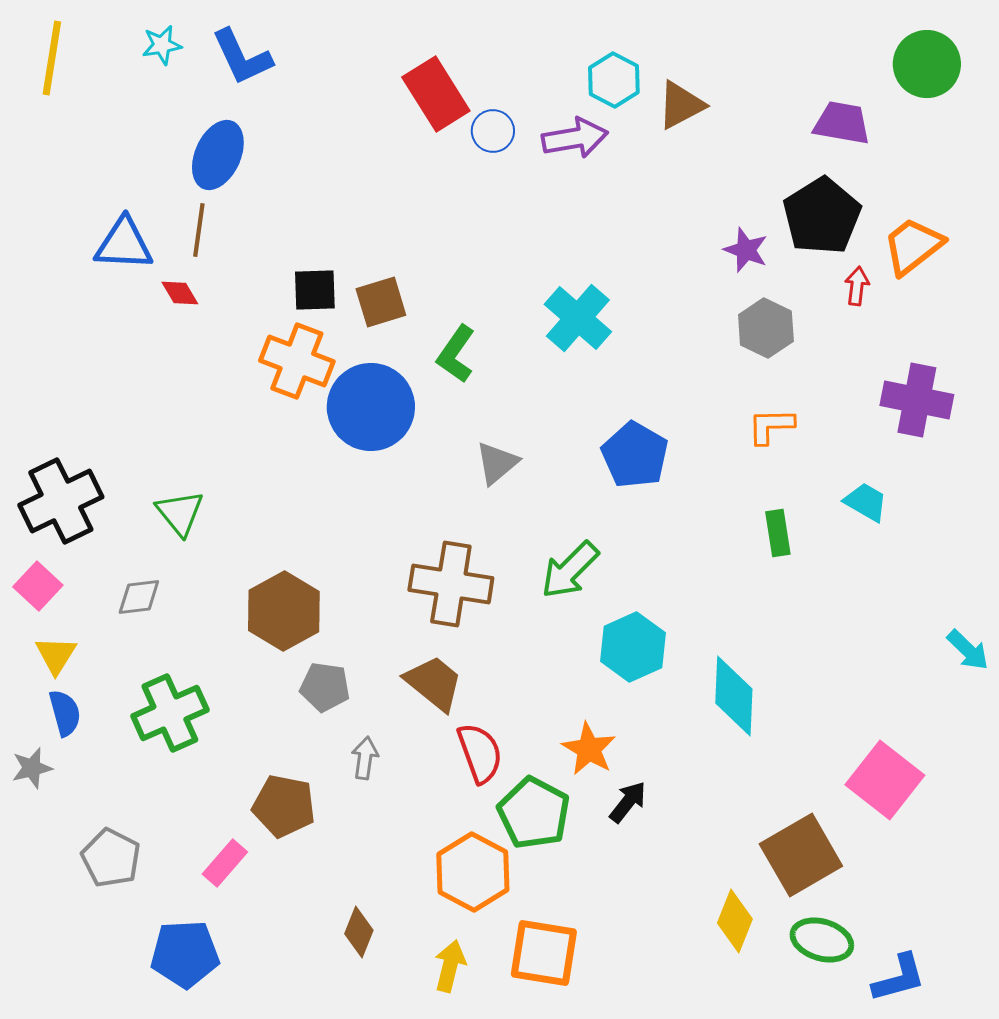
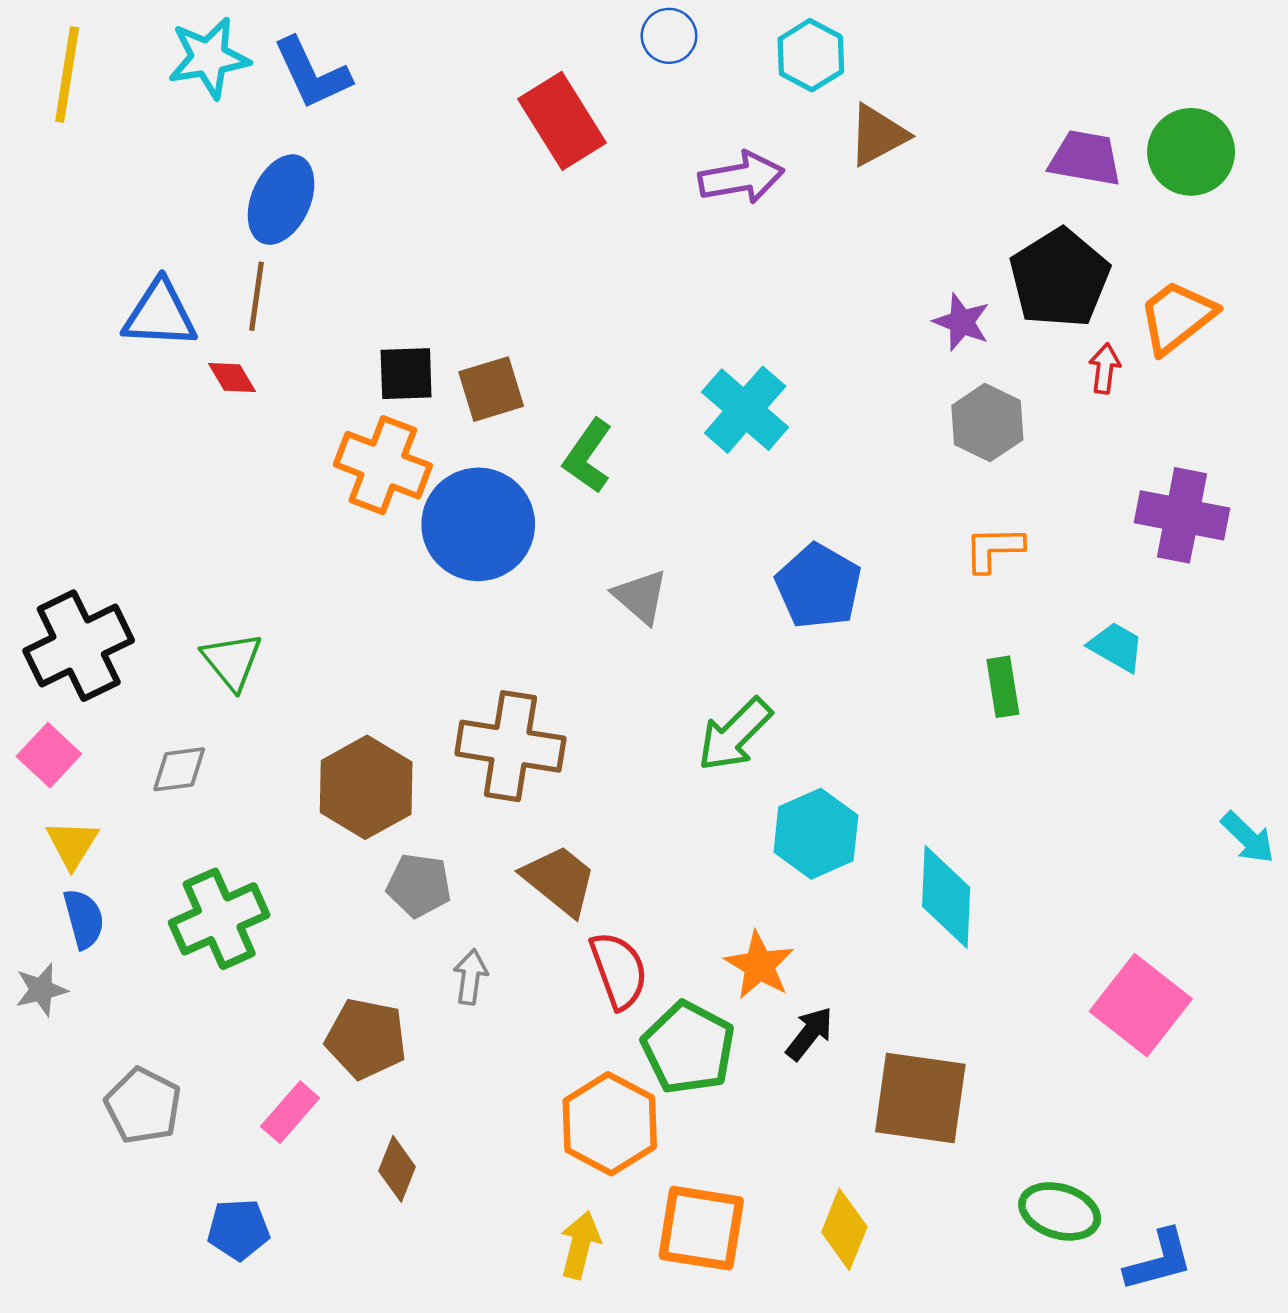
cyan star: (162, 45) -> (209, 58), size x1.6
green circle: (927, 64) -> (1191, 152), moved
cyan hexagon: (614, 80) -> (811, 55), moved
blue circle: (493, 131) -> (669, 36), moved
gray triangle: (497, 463) -> (641, 597), turned -39
brown cross: (451, 584) -> (510, 746), moved
brown square: (801, 855) -> (920, 1098), moved, turned 38
yellow diamond: (735, 921) -> (844, 1229), moved
brown diamond: (359, 932) -> (397, 1169), moved
blue pentagon: (185, 954) -> (238, 1229), size x0.7

